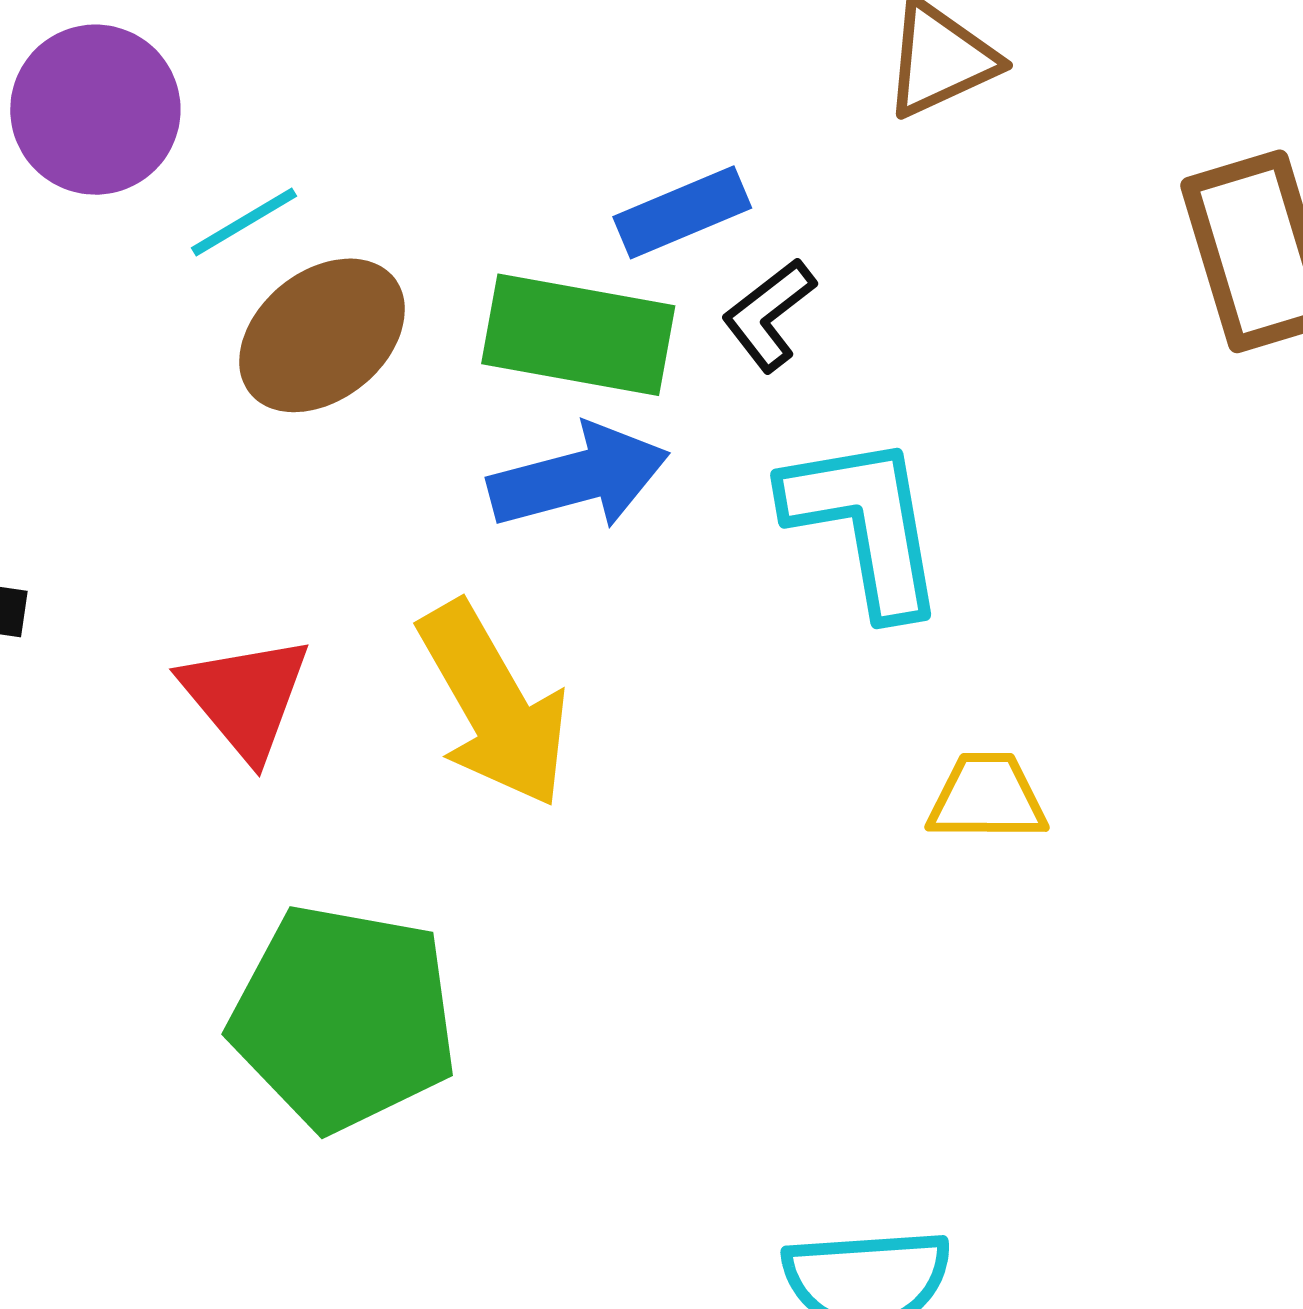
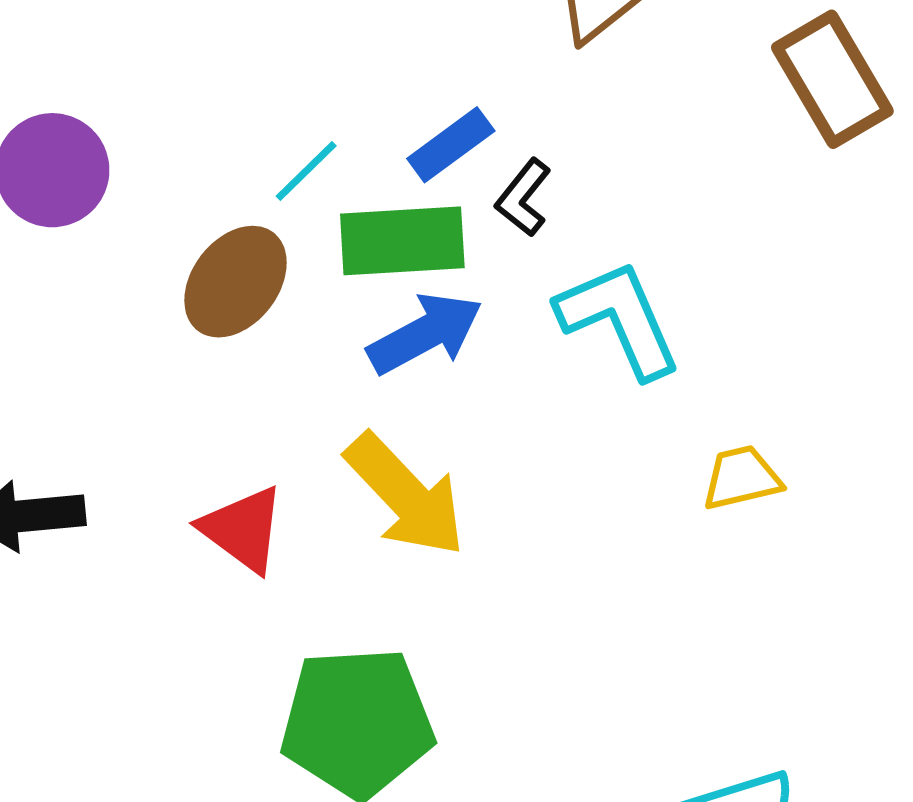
cyan line: (244, 222) -> (306, 171), moved

